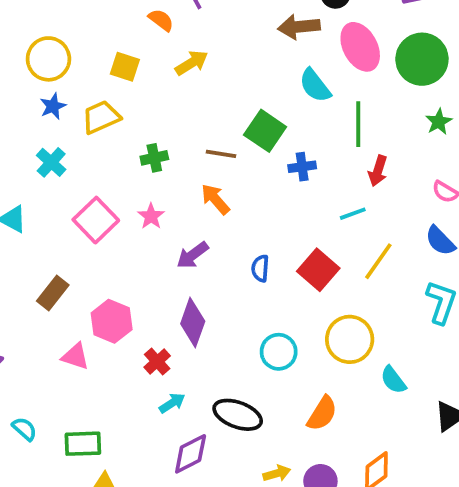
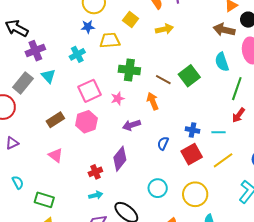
green cross: (154, 158) -> (129, 70), size x1.5
blue cross: (302, 167) -> (193, 130), moved
pink hexagon: (112, 321) -> (86, 122), moved

